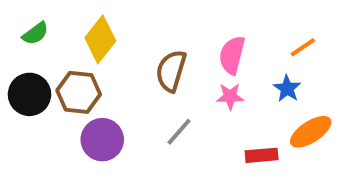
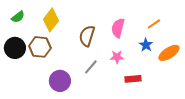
pink star: (230, 96) -> (117, 57), moved
orange ellipse: (311, 132) -> (169, 53), moved
purple circle: (102, 140) -> (60, 81), moved

